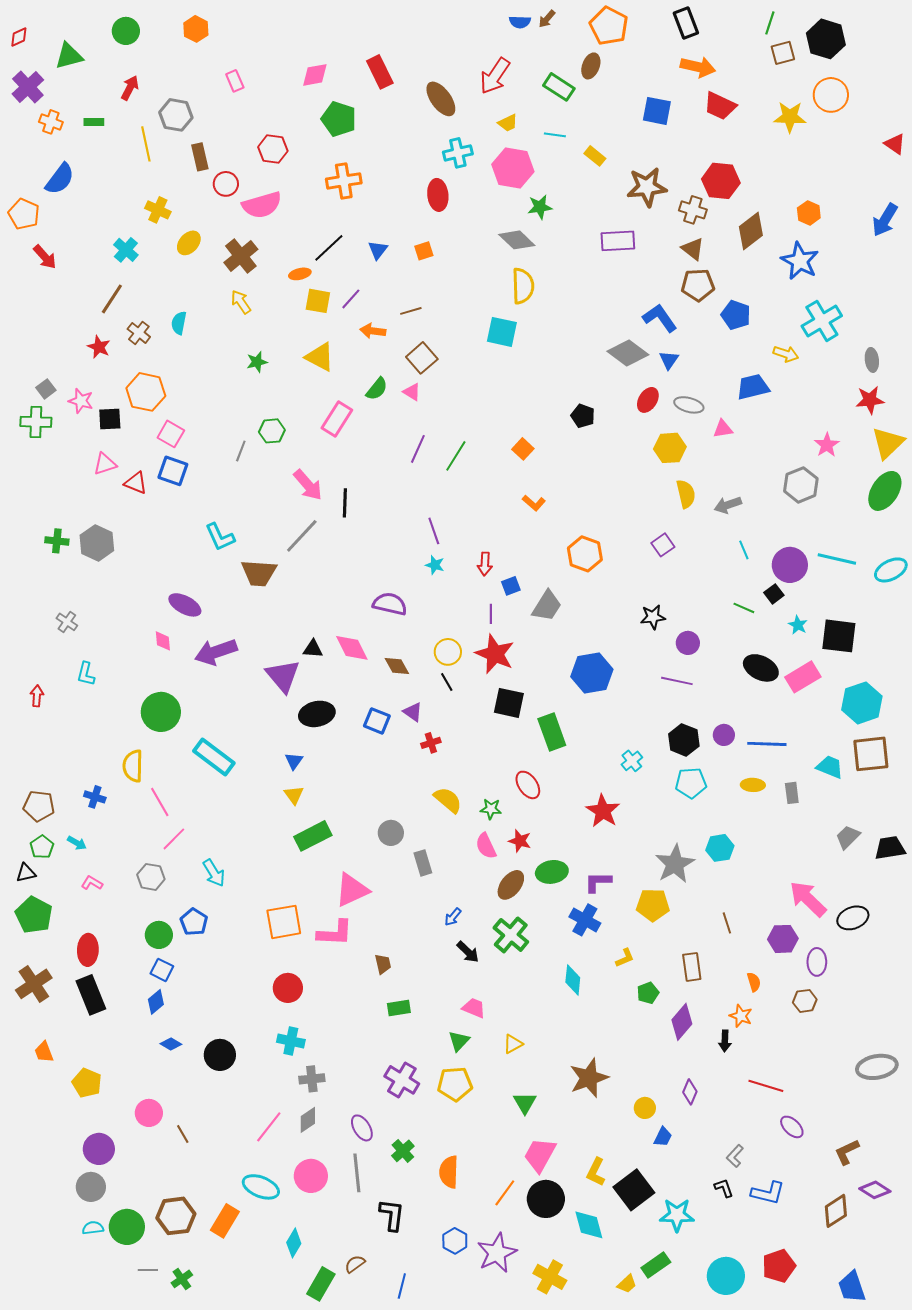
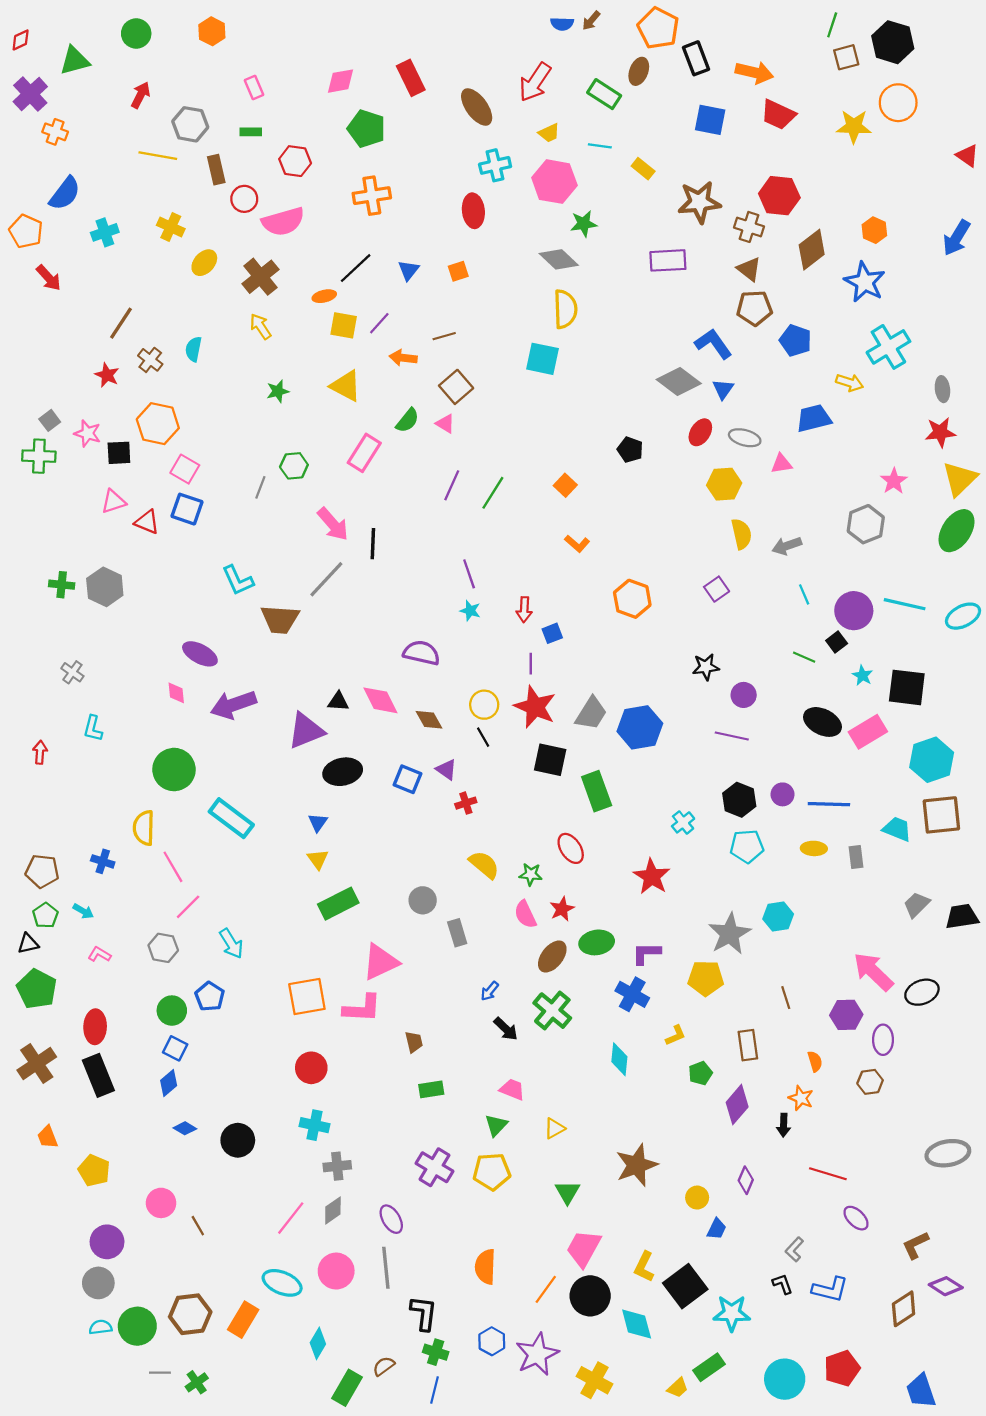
black rectangle: (686, 23) -> (696, 58), moved
green rectangle: (94, 122) -> (251, 132), moved
yellow line: (146, 144) -> (158, 156), turned -68
cyan cross: (126, 250) -> (105, 232), moved, turned 30
gray trapezoid: (547, 606) -> (591, 713), moved
purple triangle: (283, 676) -> (306, 731), turned 48
red star: (520, 841) -> (562, 909), turned 30
green cross: (403, 1151) -> (436, 1352), moved, turned -30

